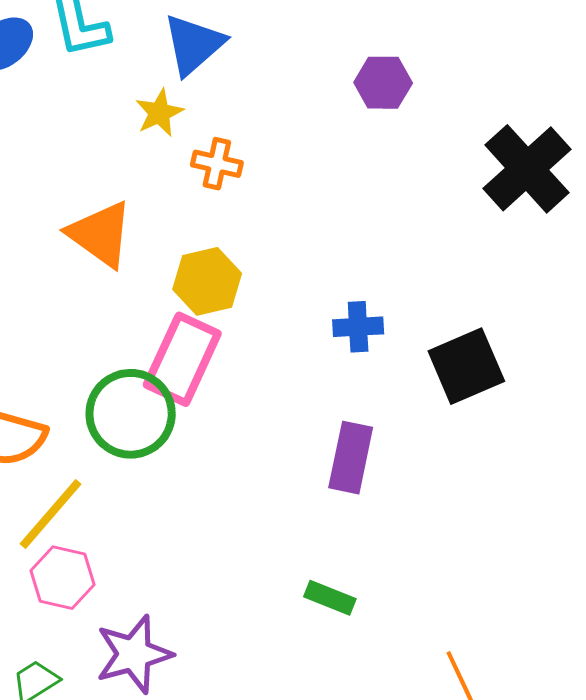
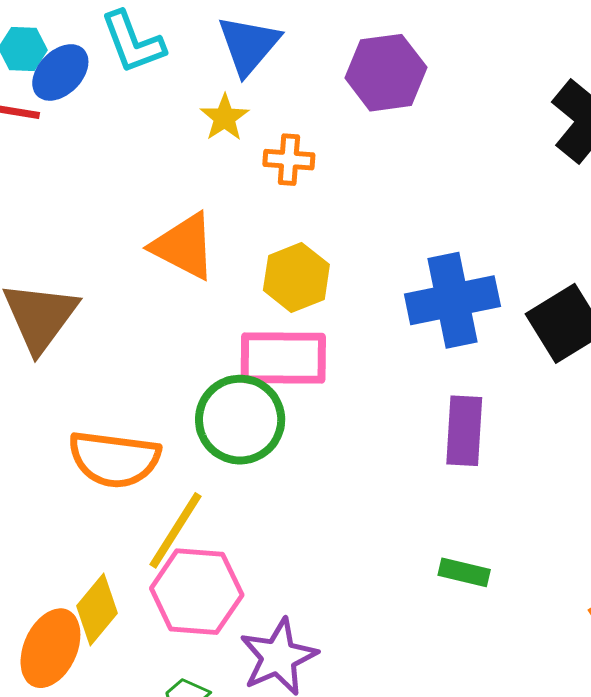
purple hexagon: (383, 83) -> (386, 73), moved, size x1.4
blue cross: (358, 327) -> (452, 300), size x1.8
pink rectangle: (182, 359) -> (283, 358), turned 74
pink hexagon: (62, 578) -> (197, 592), size x1.4

